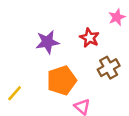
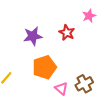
brown cross: (109, 68) -> (84, 84), moved

